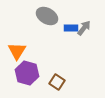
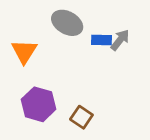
orange triangle: (17, 51) -> (24, 51), moved

